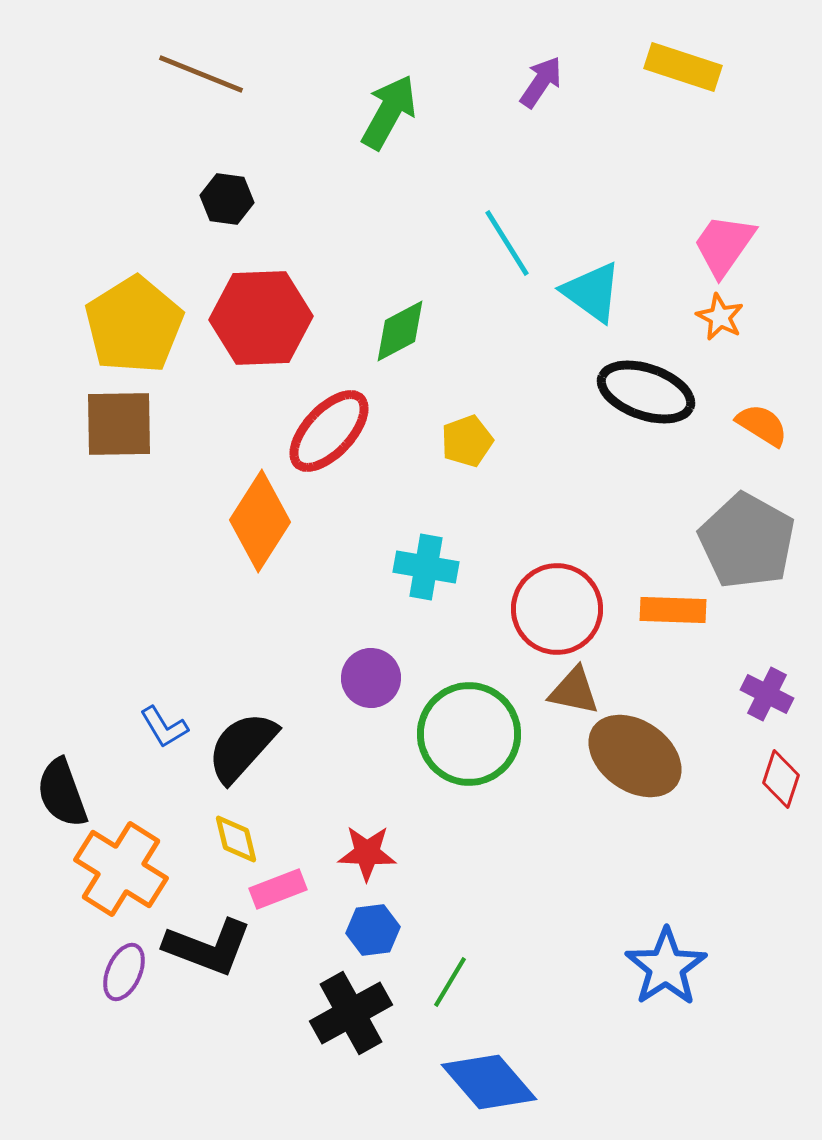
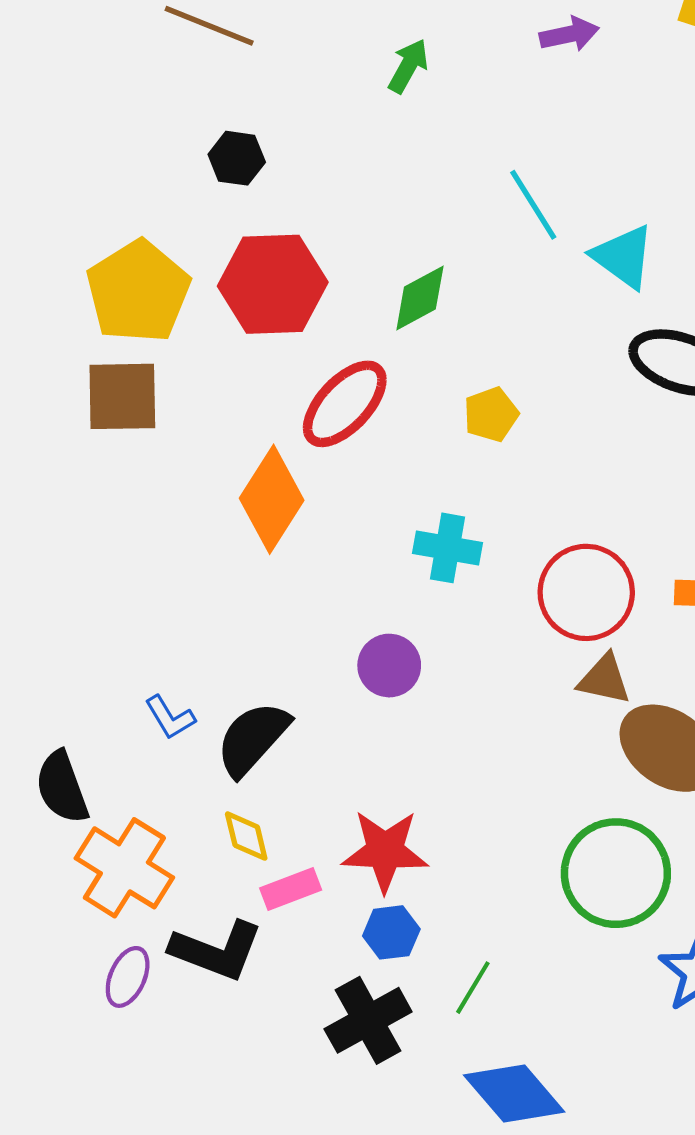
purple arrow: (541, 82) -> (569, 34), turned 44
green arrow: (389, 112) -> (408, 66), size x0.7
green circle: (469, 734) -> (616, 873), moved
red star: (367, 853) -> (385, 851), size x1.4

